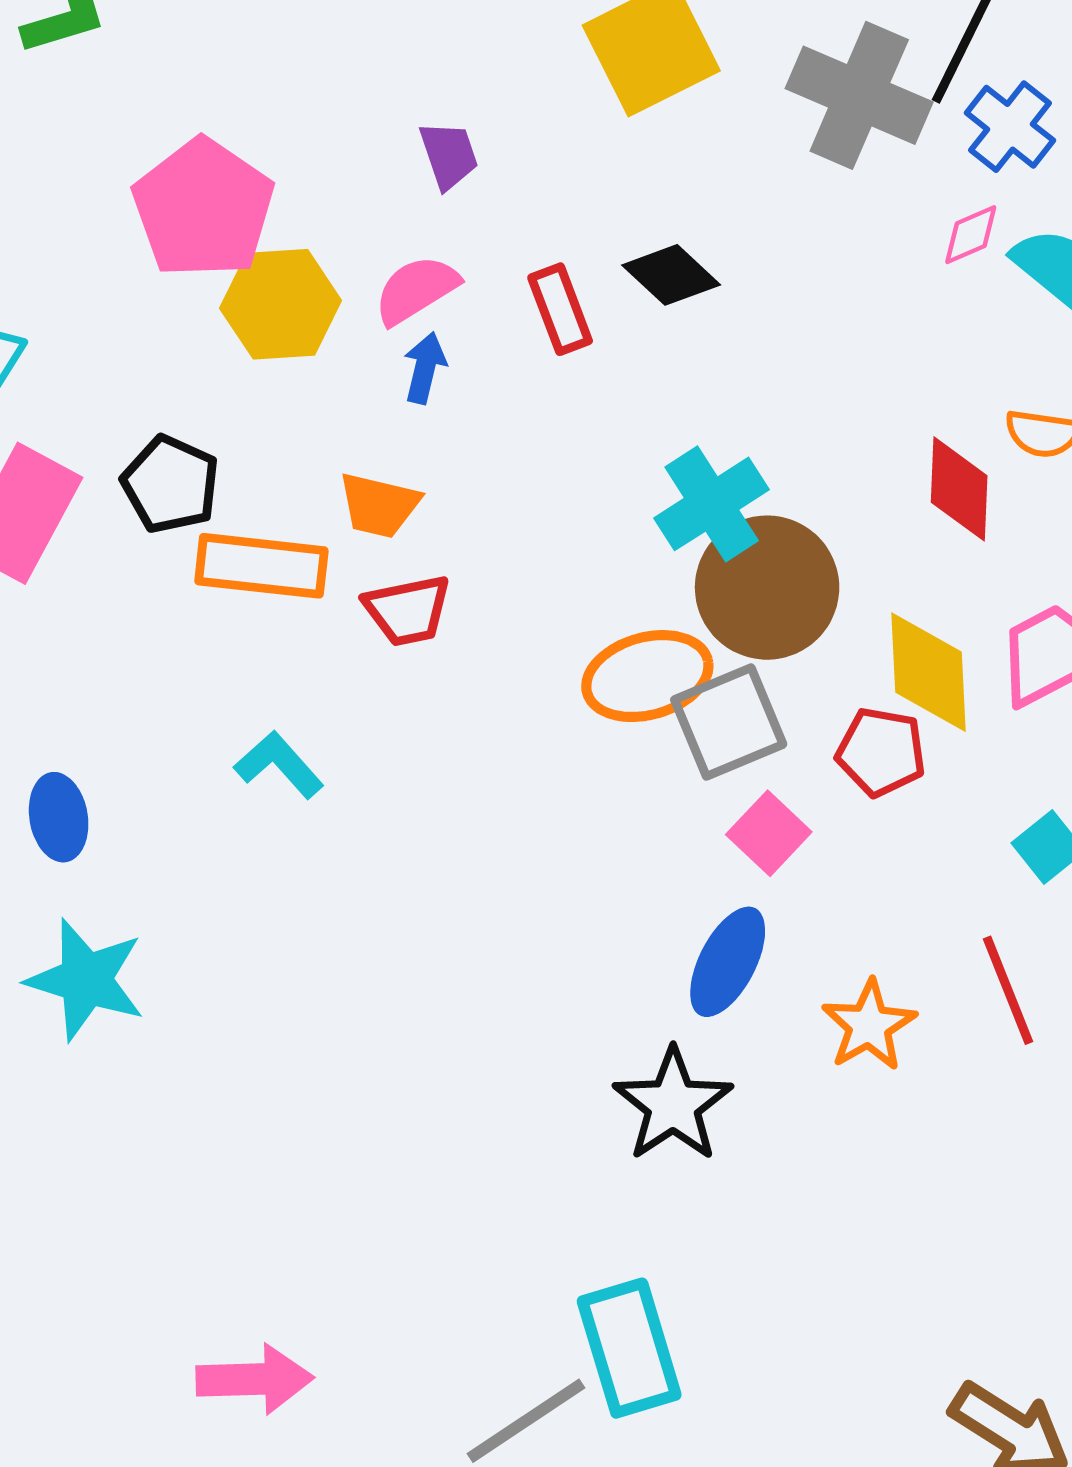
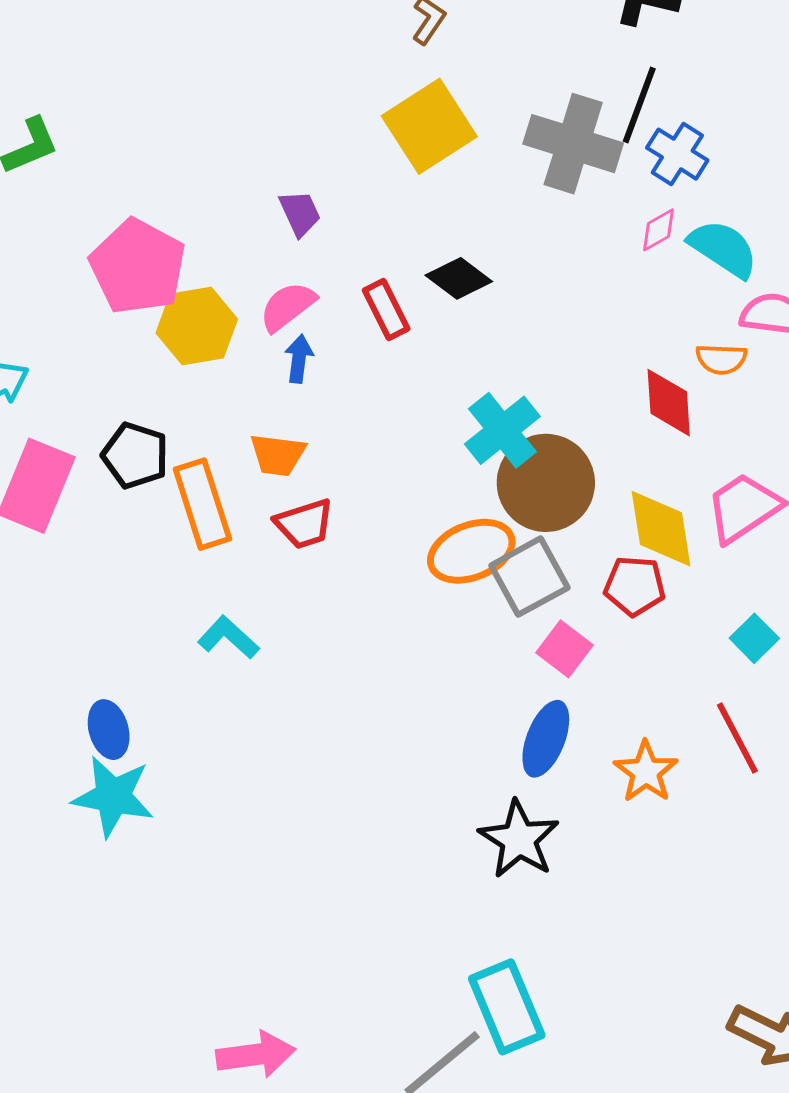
orange rectangle: (261, 566) -> (202, 504), turned 72
blue ellipse: (59, 817) -> (109, 730), moved

